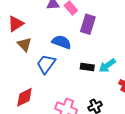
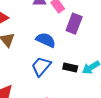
blue trapezoid: (46, 64) -> (41, 66), moved

